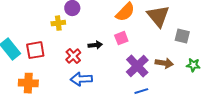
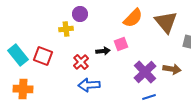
pink square: (121, 38) -> (121, 44), moved
red square: (35, 50) -> (43, 56), turned 30
orange cross: (28, 83) -> (23, 89), moved

